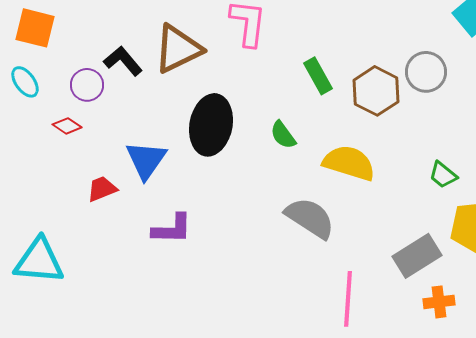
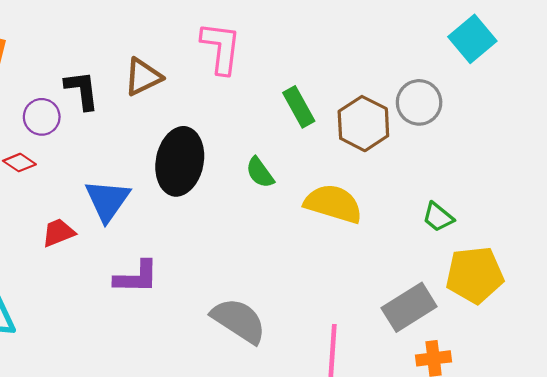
brown triangle: (178, 49) -> (143, 77), size x0.7
black L-shape: (123, 61) -> (82, 90), turned 33
gray semicircle: (310, 218) -> (239, 321), moved

